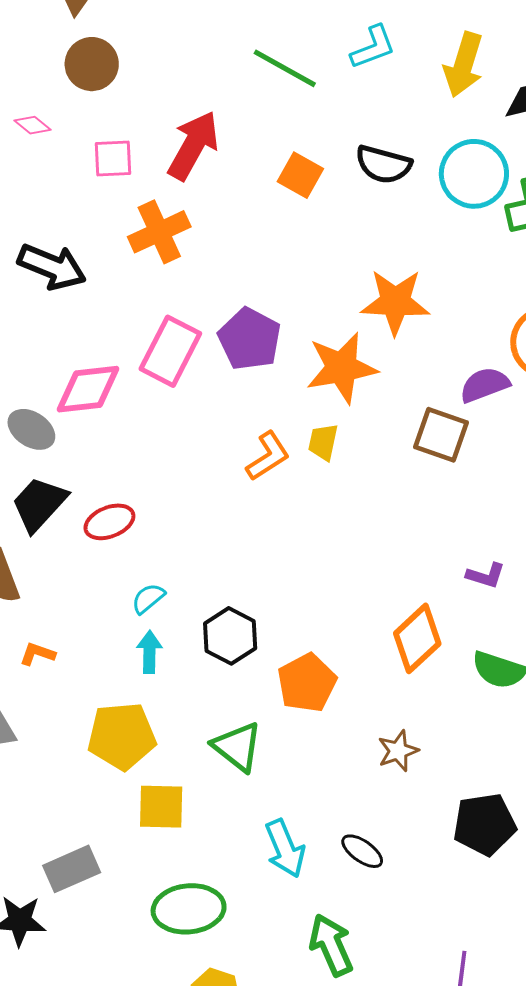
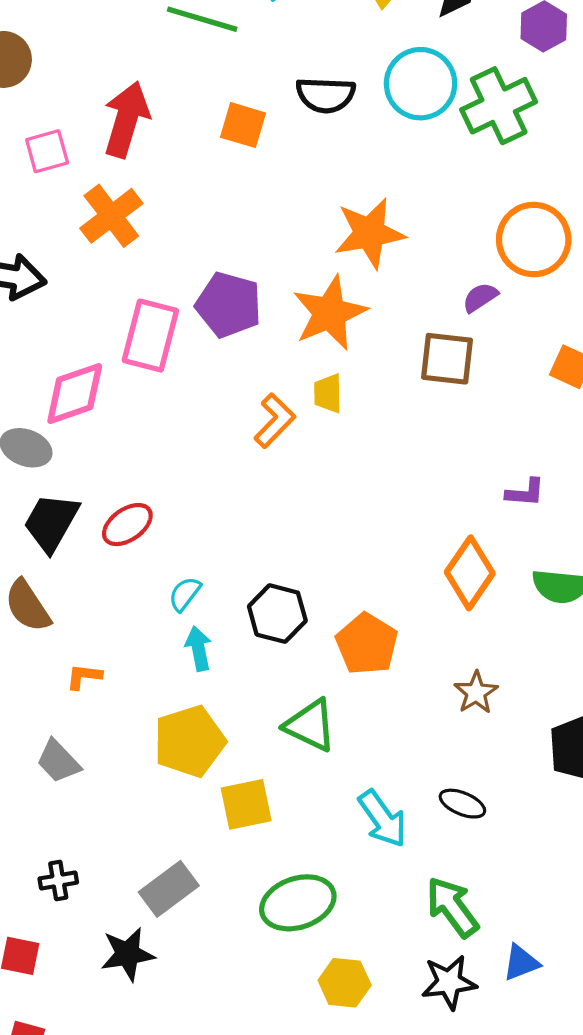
purple semicircle: (485, 385) -> (480, 297), size x0.7

